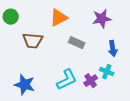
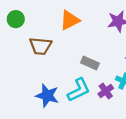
gray rectangle: (77, 43) -> (90, 63), moved
blue star: (25, 85) -> (47, 96), moved

